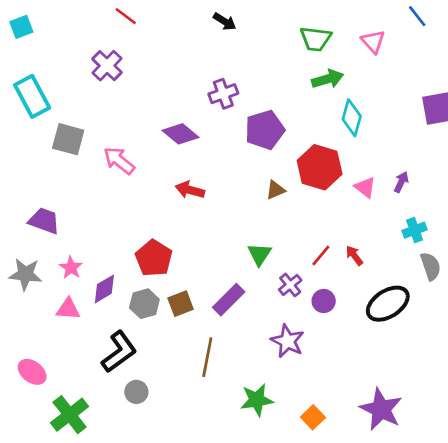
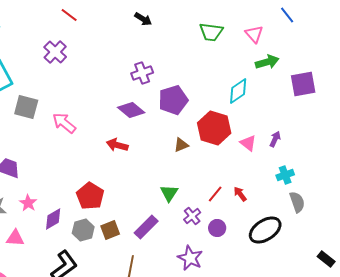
green arrow: (328, 79) -> (267, 62), moved
cyan diamond: (352, 118) -> (238, 91), turned 40
purple diamond: (181, 134) -> (131, 110), moved
pink triangle: (68, 309) -> (15, 238), moved

